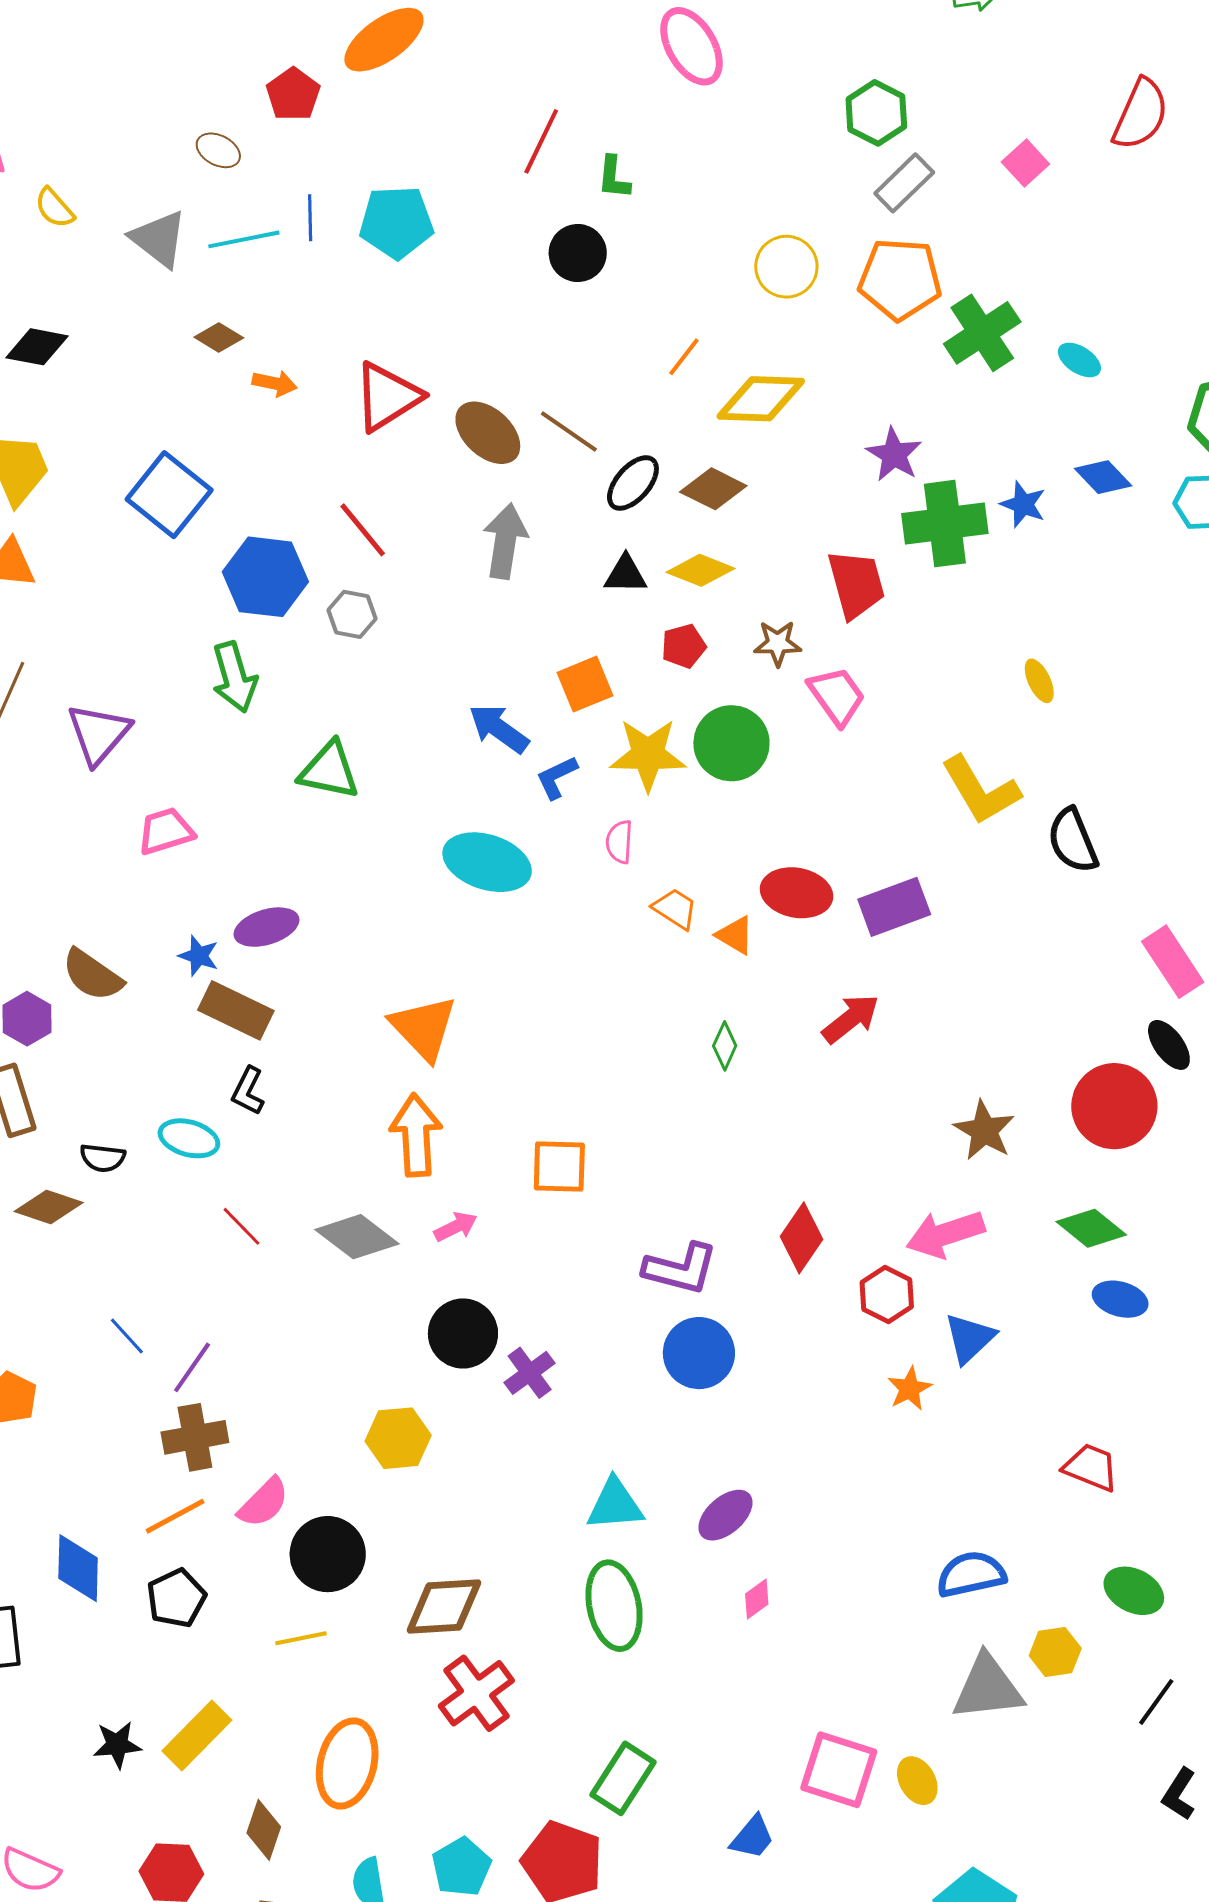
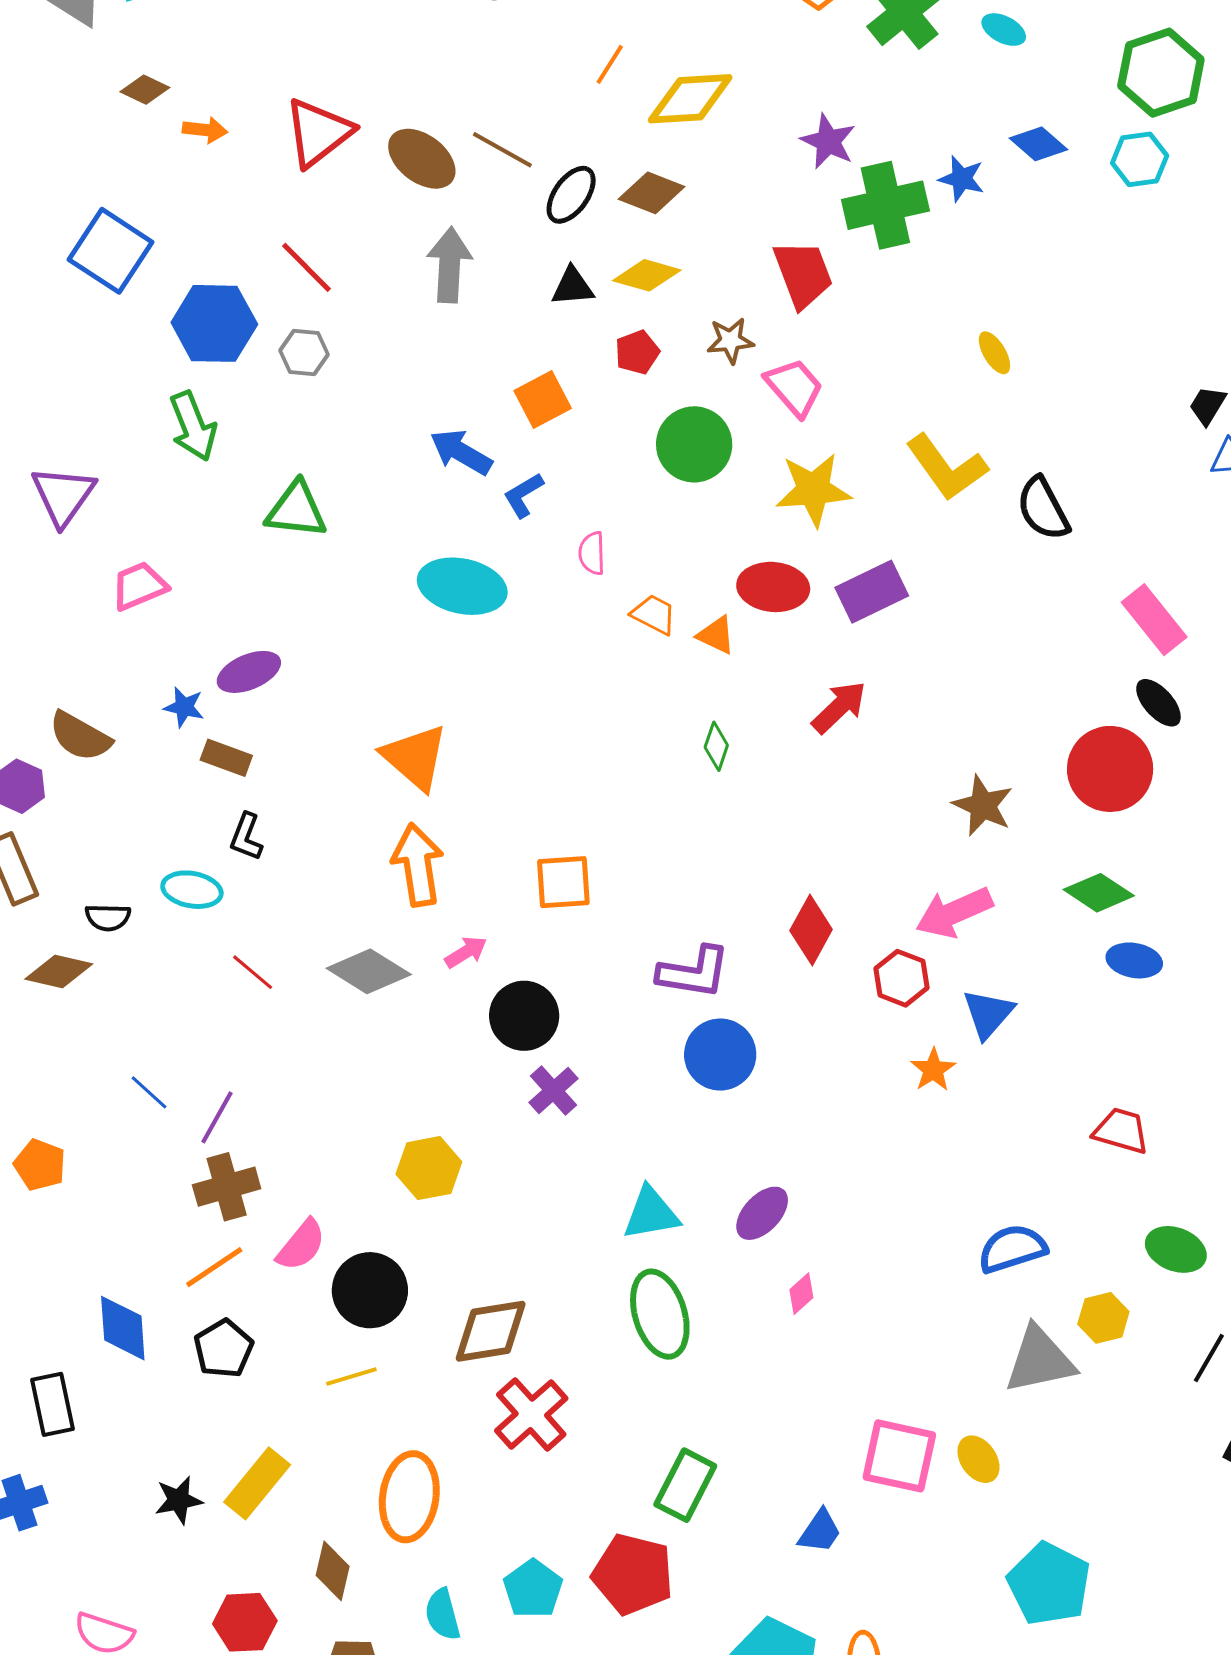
yellow star: (648, 755) -> (813, 490), moved
brown rectangle: (236, 1010) -> (226, 758), size x0.7
black circle: (463, 1333) -> (524, 1016), moved

